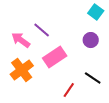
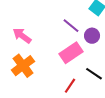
purple line: (42, 30) -> (71, 26), moved
pink rectangle: (55, 57) -> (71, 53), moved

